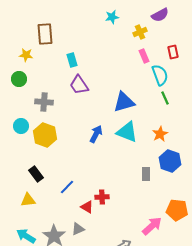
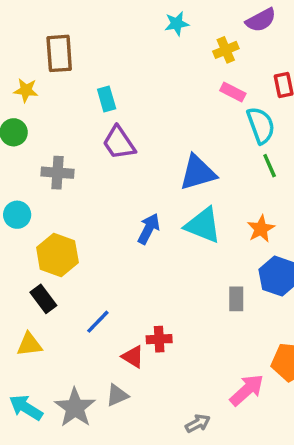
pink rectangle: (144, 56) -> (233, 92), turned -40
yellow hexagon: (45, 135) -> (57, 255), moved

